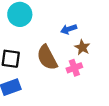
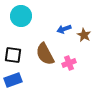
brown star: (82, 47) -> (84, 35), moved

